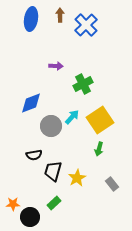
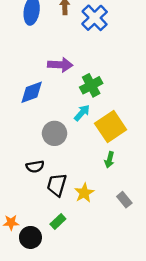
purple arrow: (56, 66) -> (60, 65), size x1.5
blue diamond: (31, 103) -> (32, 92), moved
cyan arrow: (72, 117) -> (82, 113), moved

